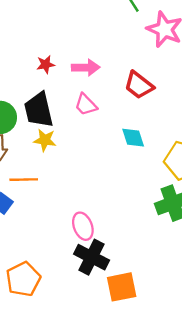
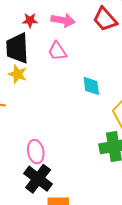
red star: (46, 64) -> (30, 20), moved
red trapezoid: (139, 85) -> (105, 19), moved

